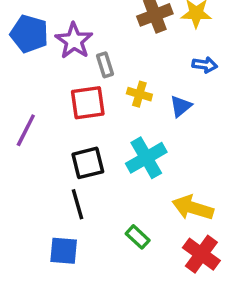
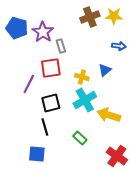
yellow cross: (139, 94) -> (82, 77), moved
purple line: (26, 130) -> (29, 84), moved
yellow arrow: (193, 208) -> (109, 115), moved
green rectangle: (138, 237) -> (80, 138), moved

